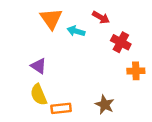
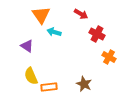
cyan arrow: (76, 31) -> (54, 32), moved
purple triangle: (39, 66) -> (27, 46), moved
orange cross: (136, 71) -> (109, 57), turned 32

